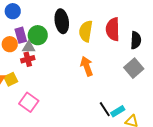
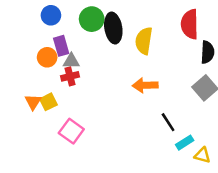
red semicircle: (113, 29) -> (190, 24), moved
green circle: (38, 35) -> (92, 19), moved
orange arrow: (87, 66) -> (145, 85), turned -72
black line: (105, 109) -> (168, 122), moved

